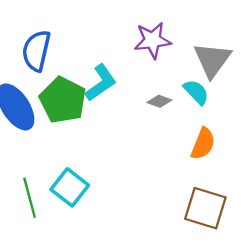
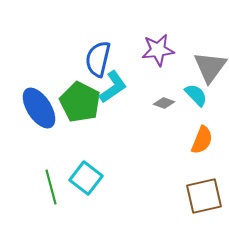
blue semicircle: (36, 51) -> (98, 59), moved
brown square: (205, 208) -> (204, 196), turned -30

